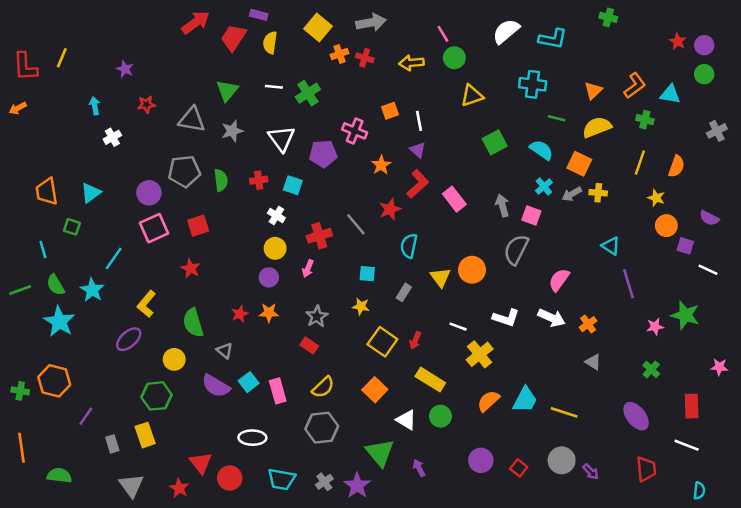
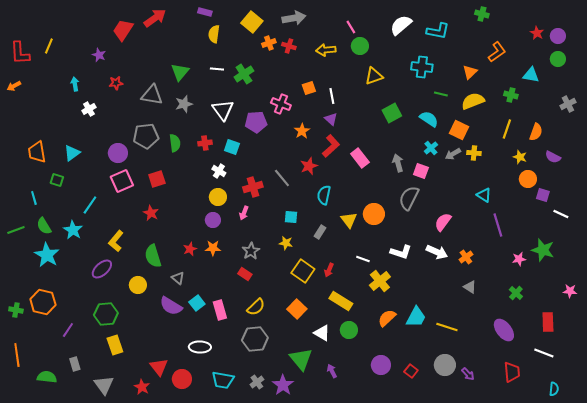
red trapezoid: (233, 38) -> (123, 30), moved
orange L-shape: (635, 86) -> (497, 52), moved
purple semicircle: (709, 218) -> (553, 157), moved
green hexagon: (156, 396) -> (106, 314), moved
gray rectangle: (112, 444) -> (75, 364), moved

